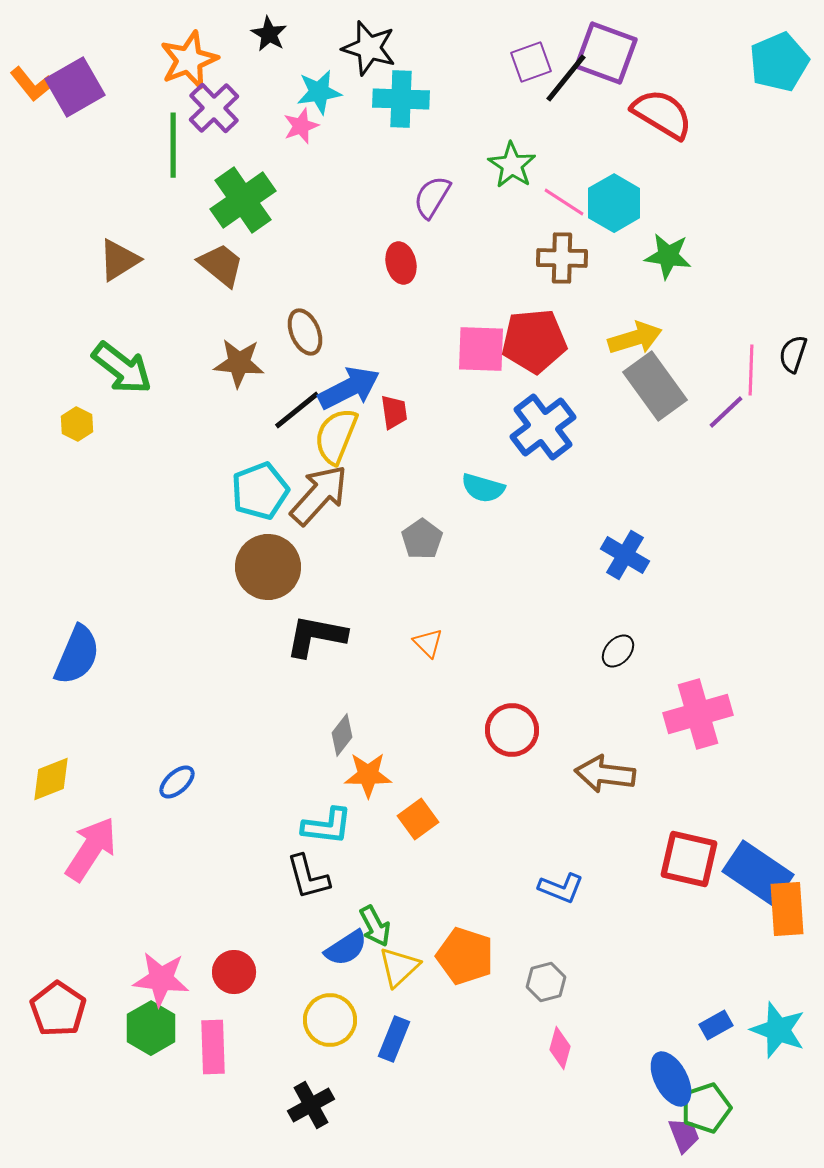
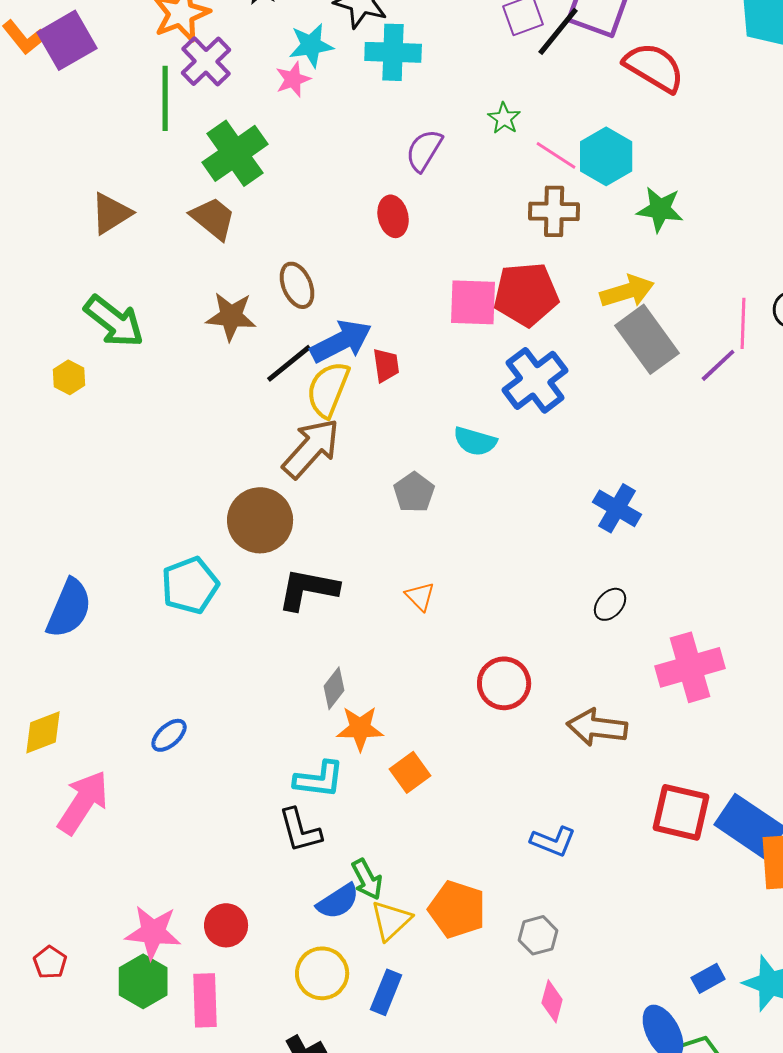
green star: (512, 165) -> (504, 118), size x0.7
cyan pentagon: (260, 491) -> (190, 585), moved
red pentagon: (58, 1009) -> (50, 962), size x0.6

